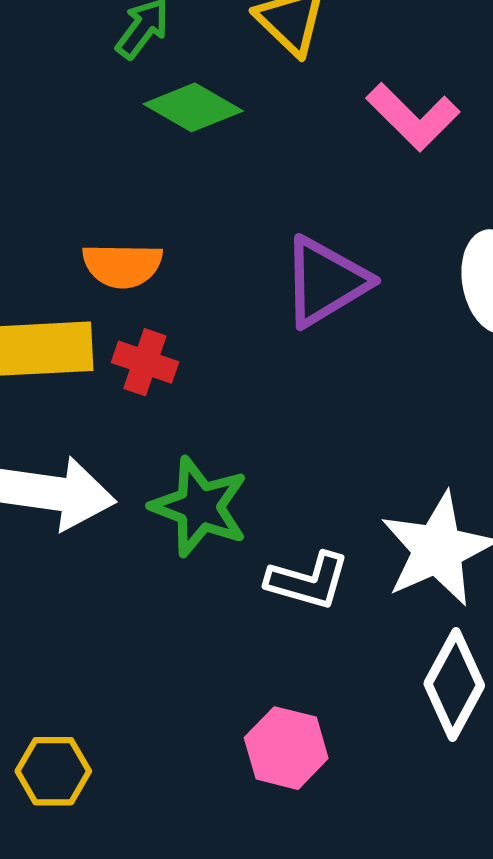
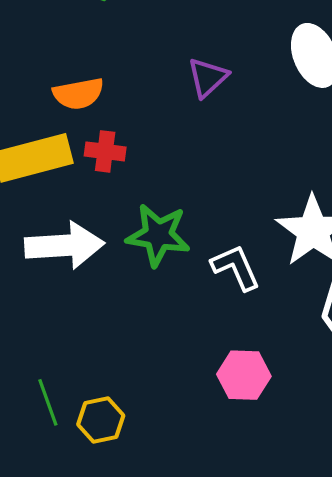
purple triangle: (325, 282) -> (208, 78), size x0.7
white L-shape: (308, 581) -> (236, 267), turned -118

